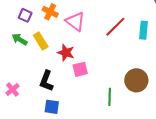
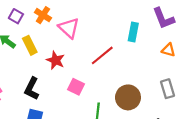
red line: (115, 27) -> (102, 55), moved
cyan rectangle: (143, 30) -> (133, 32), moved
pink square: (80, 69) -> (76, 87), moved, turned 35

